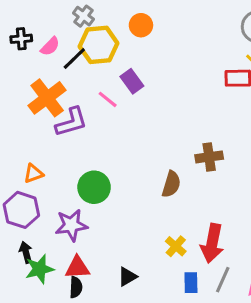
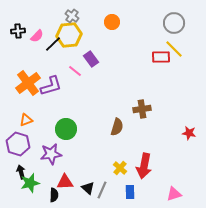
gray cross: (83, 16) -> (72, 16), moved
orange circle: (141, 25) -> (112, 22), moved
orange cross: (47, 98) -> (28, 83), moved
red triangle: (77, 268) -> (65, 182), moved
black triangle: (127, 277) -> (88, 188), turned -48
gray line: (223, 280) -> (102, 190), moved

